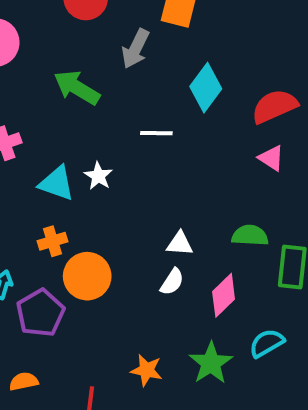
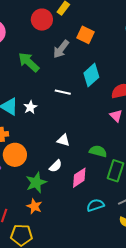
white triangle: (180, 244) -> (63, 140), moved
green star: (211, 363) -> (36, 182), moved

